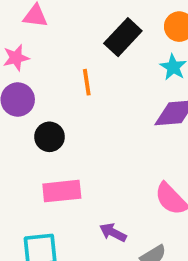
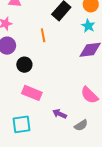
pink rectangle: (62, 191) -> (32, 93), turned 30

